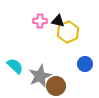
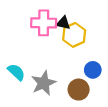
pink cross: (40, 21) -> (44, 23), size x1.6
brown circle: (56, 86) -> (79, 90), moved

